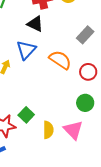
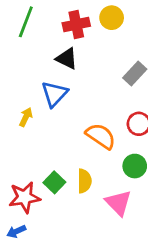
orange semicircle: (60, 60) -> (101, 136), moved
yellow semicircle: (48, 130) -> (84, 181), moved

